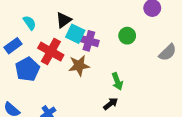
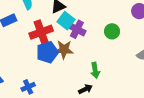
red cross: (51, 52) -> (41, 32), turned 30
blue pentagon: (27, 69) -> (47, 52), moved

